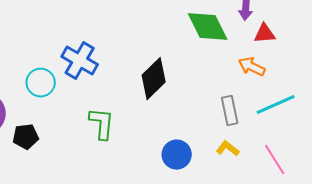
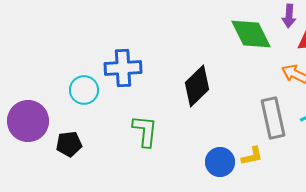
blue cross: (80, 61) -> (123, 68), turned -33
gray rectangle: (230, 111) -> (273, 118), size x1.4
yellow L-shape: (228, 149) -> (252, 156), moved, turned 130

